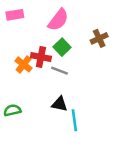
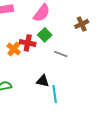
brown cross: (99, 38) -> (82, 24), moved
gray line: (59, 71) -> (61, 54), moved

